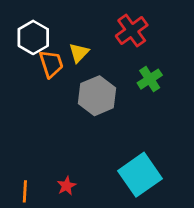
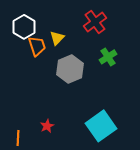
red star: (66, 186) -> (47, 126), moved

